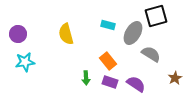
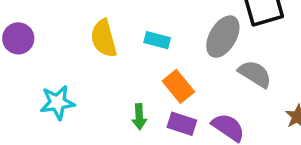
cyan rectangle: (108, 25) -> (157, 40), moved
cyan star: (25, 62) -> (57, 102), moved

